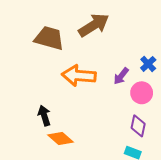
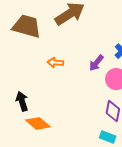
orange arrow: (79, 76) -> (55, 63), size x0.5

